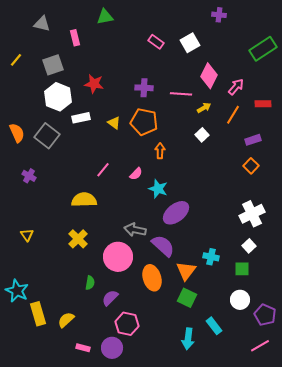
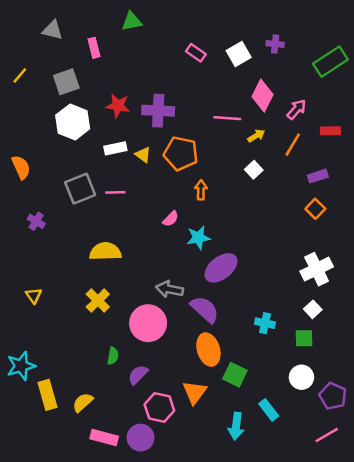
purple cross: (219, 15) -> (275, 44), moved
purple cross: (144, 88) -> (158, 111), moved, size x1.4
white rectangle: (81, 118) -> (115, 148), moved
gray square: (47, 136) -> (80, 189), moved, turned 30
pink line: (103, 170) -> (115, 192), moved, turned 49
cyan star: (158, 189) -> (198, 238), turned -30
orange triangle: (186, 271) -> (195, 392), moved
orange ellipse: (152, 278) -> (208, 350), moved
cyan star: (17, 291) -> (21, 366), turned 30
pink rectangle: (83, 348) -> (104, 438), size x1.5

